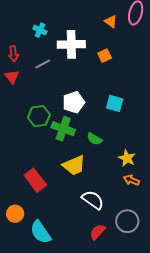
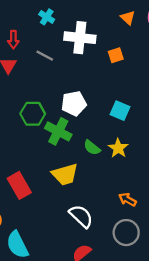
gray line: (43, 64) -> (45, 56), turned 49
yellow star: (127, 158) -> (118, 148), moved
gray circle: (127, 221) -> (126, 233), moved

